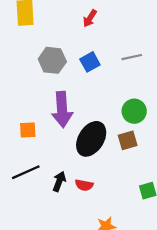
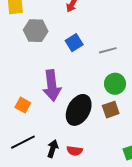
gray line: (132, 57) -> (108, 50), moved
gray hexagon: (52, 60) -> (36, 31), moved
orange square: (28, 130) -> (23, 105), turned 35

